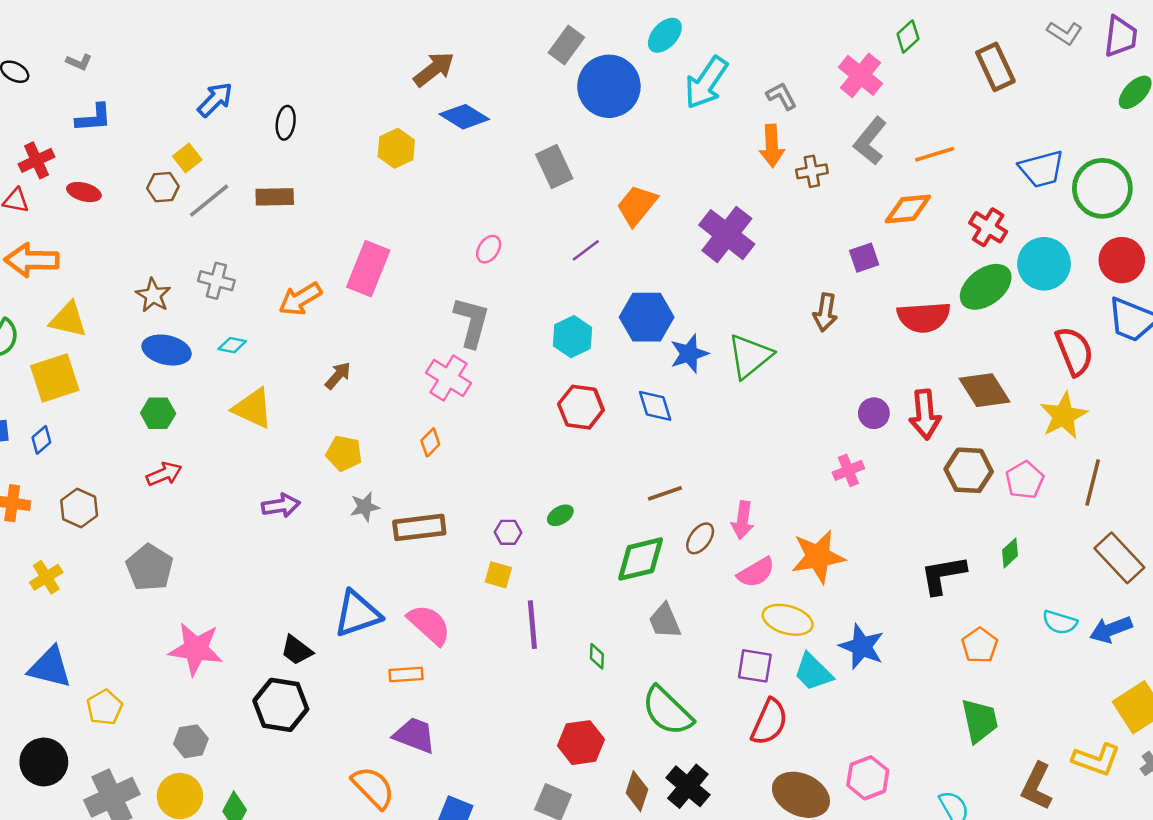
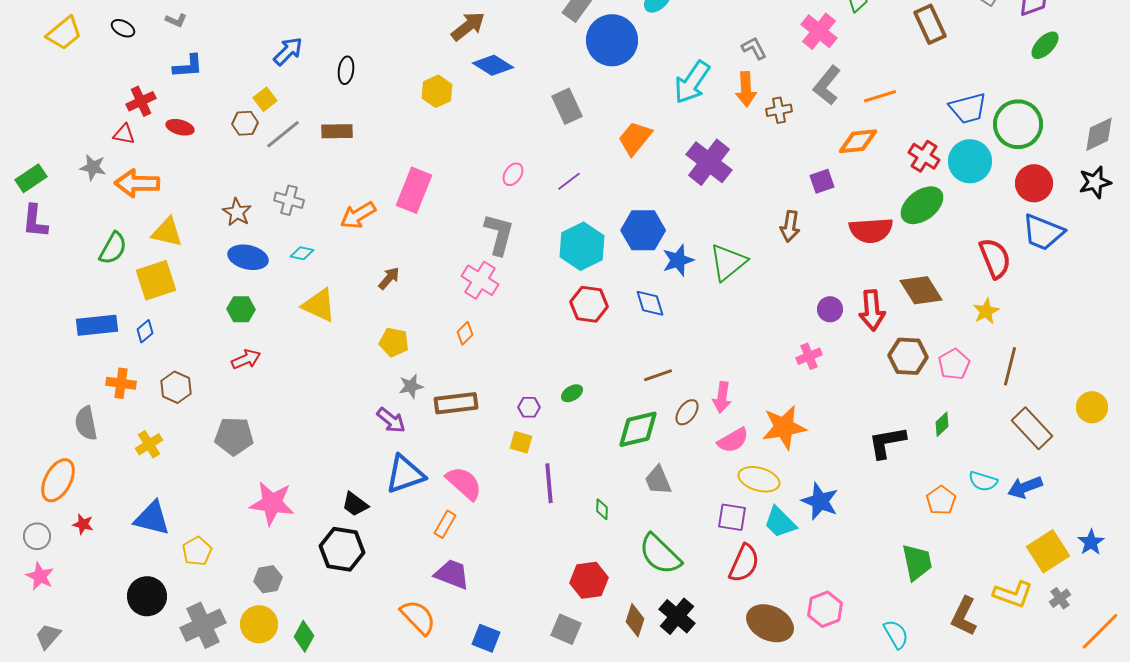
cyan arrow: (706, 83) -> (692, 82), moved
purple line: (586, 250) -> (569, 181), moved
cyan circle: (1044, 264) -> (970, 161), moved
cyan hexagon: (572, 337) -> (582, 246), size x1.4
yellow star: (1063, 416) -> (986, 311), size x0.7
purple arrow: (281, 506) -> (391, 420), moved, turned 48
gray pentagon: (150, 568) -> (234, 436), turned -30
orange pentagon: (980, 645) -> (941, 500), moved
orange rectangle: (406, 674) -> (445, 524), turned -56

